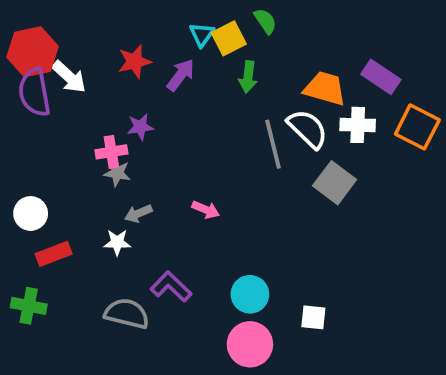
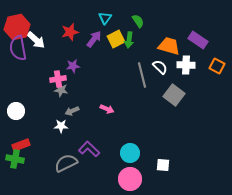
green semicircle: (265, 21) -> (138, 21), moved
yellow square: (229, 38) -> (116, 39), moved
orange square: (417, 127) -> (217, 66), size x0.7
white semicircle: (308, 129) -> (160, 67), size x0.7
red rectangle: (54, 254) -> (21, 145), moved
gray semicircle: (127, 314) -> (66, 163), turned -40

